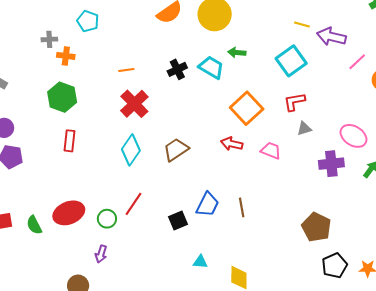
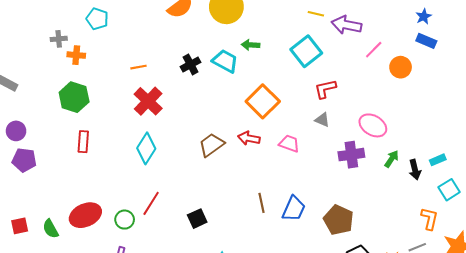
red L-shape: (294, 102) -> (325, 89), moved
gray triangle: (304, 128) -> (322, 120), turned 42
brown trapezoid: (176, 150) -> (211, 145), moved
blue trapezoid: (208, 205) -> (294, 209), moved

